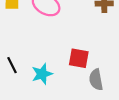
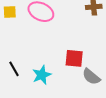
gray semicircle: (96, 80) -> (91, 77), turned -36

